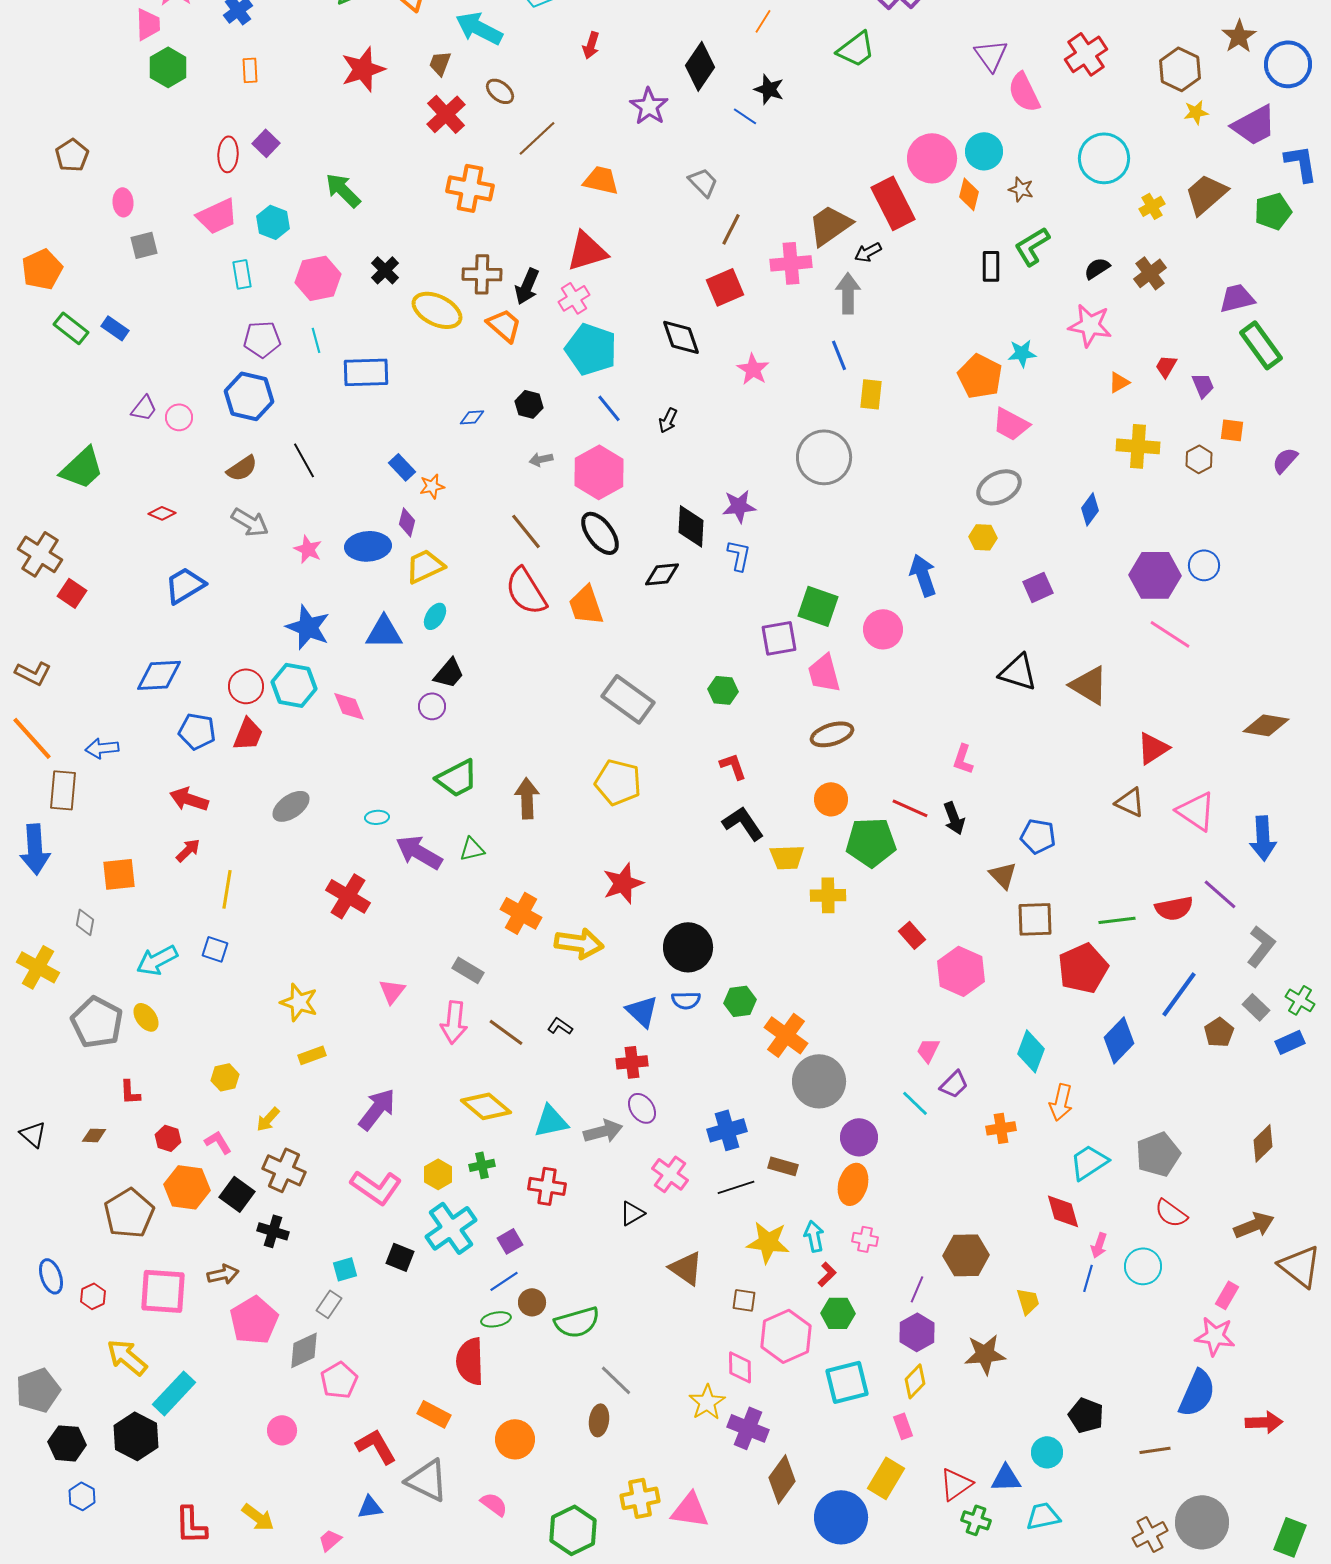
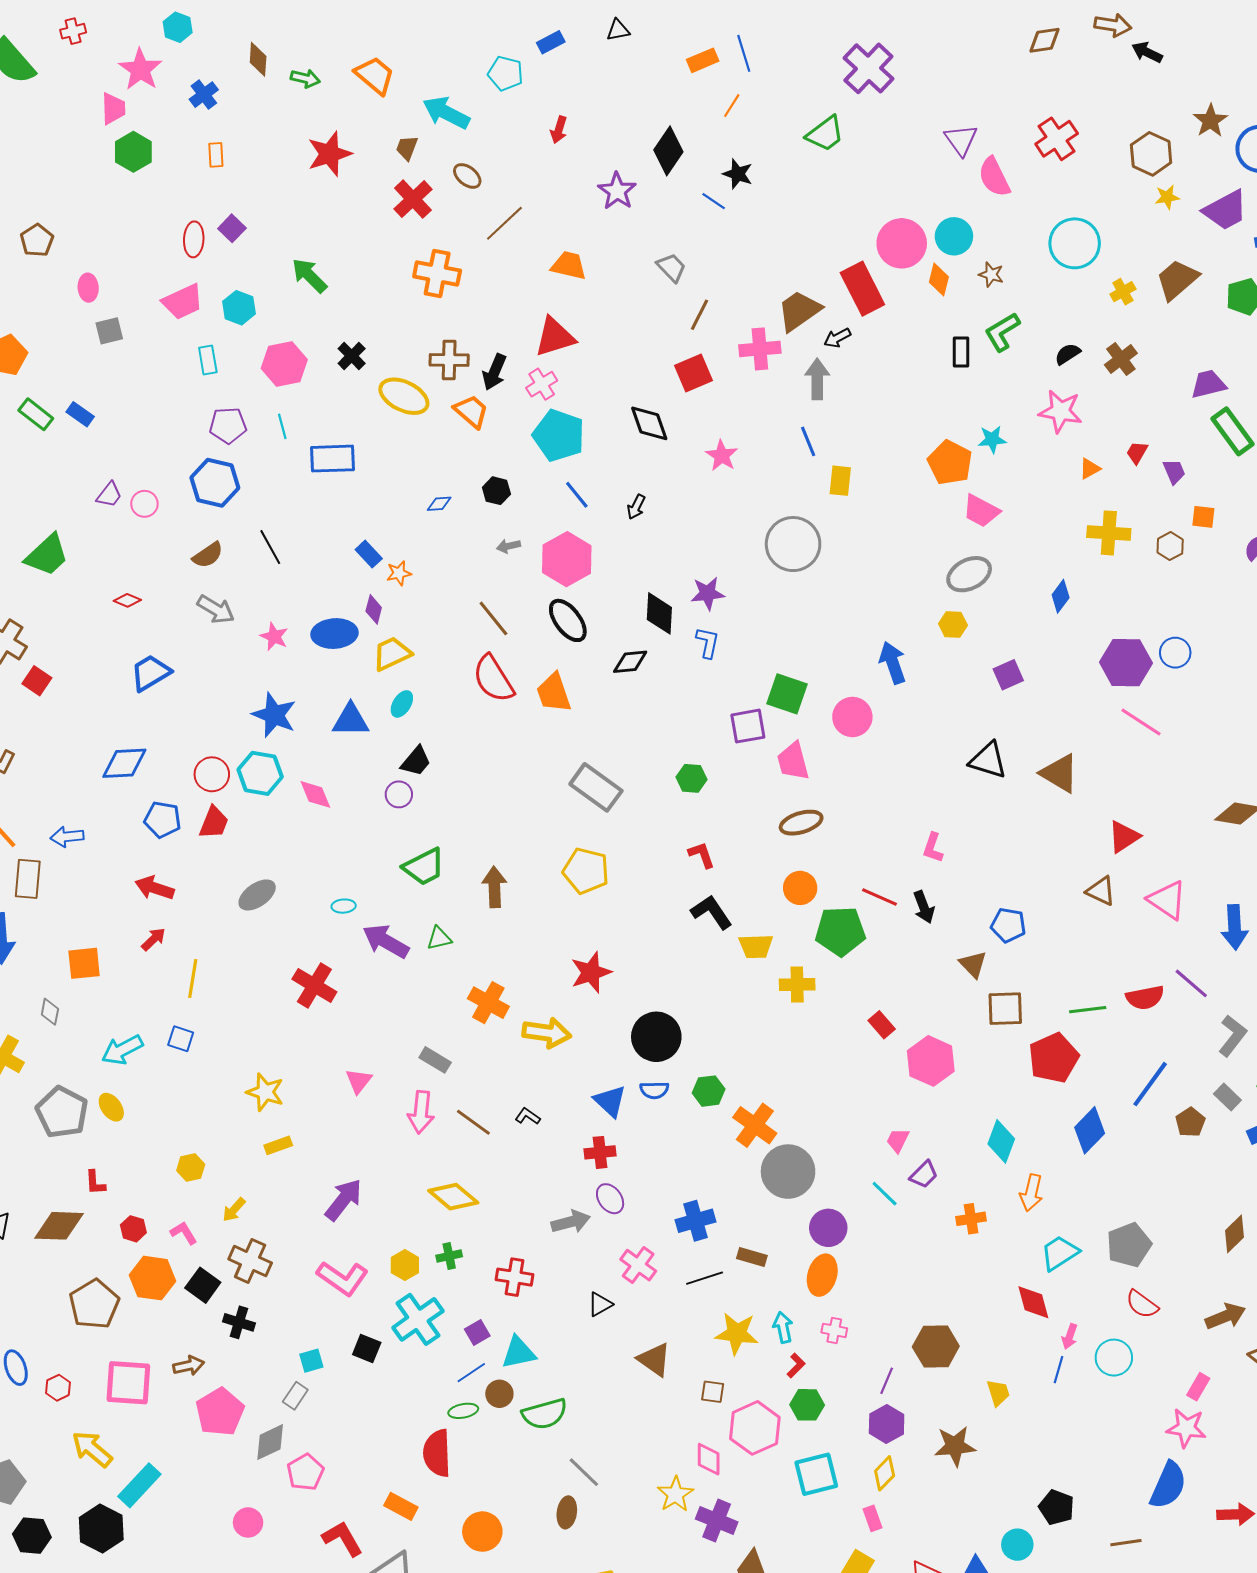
cyan triangle: (551, 1121) -> (519, 1353), moved
brown diamond: (94, 1135) -> (59, 1226), size x2.0

